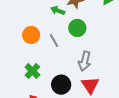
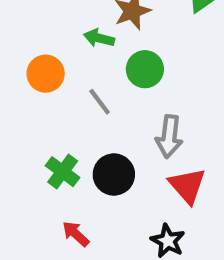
orange circle: (31, 35) -> (46, 74), moved
black circle: (61, 85) -> (114, 174), moved

